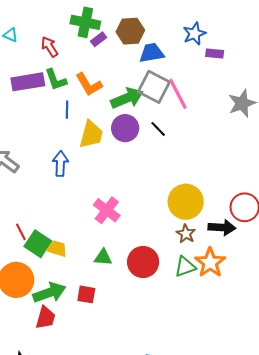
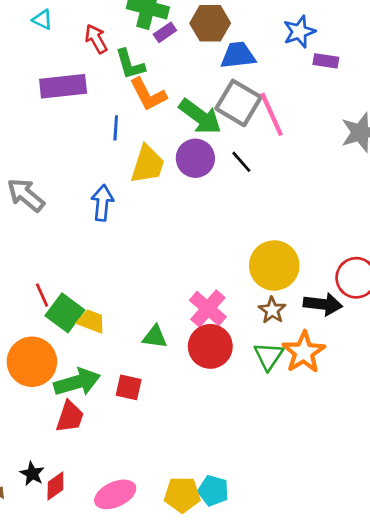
green L-shape: (56, 80) -> (130, 64), moved
green arrow: (127, 98) -> (200, 117), turned 56
pink cross: (107, 210) -> (208, 309), moved
green triangle: (185, 267) -> (269, 356), turned -40

